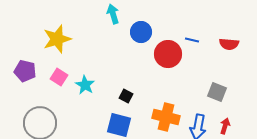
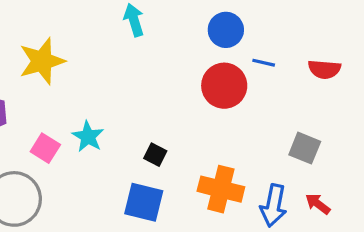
blue circle: (141, 32) -> (226, 30), moved
pink square: (59, 77) -> (45, 148), moved
red arrow: (225, 126) -> (318, 204), turned -70

